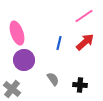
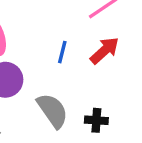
gray semicircle: (53, 79) -> (53, 111), size x1.6

